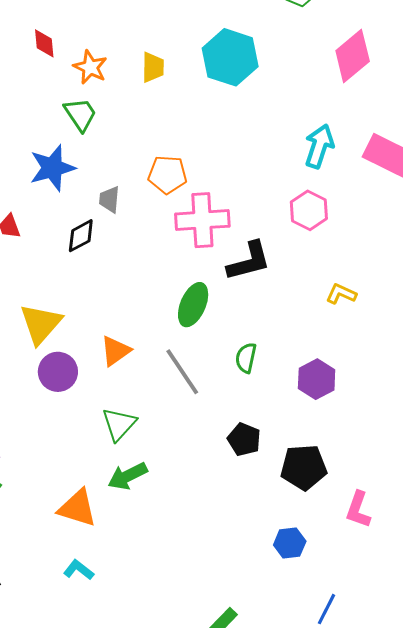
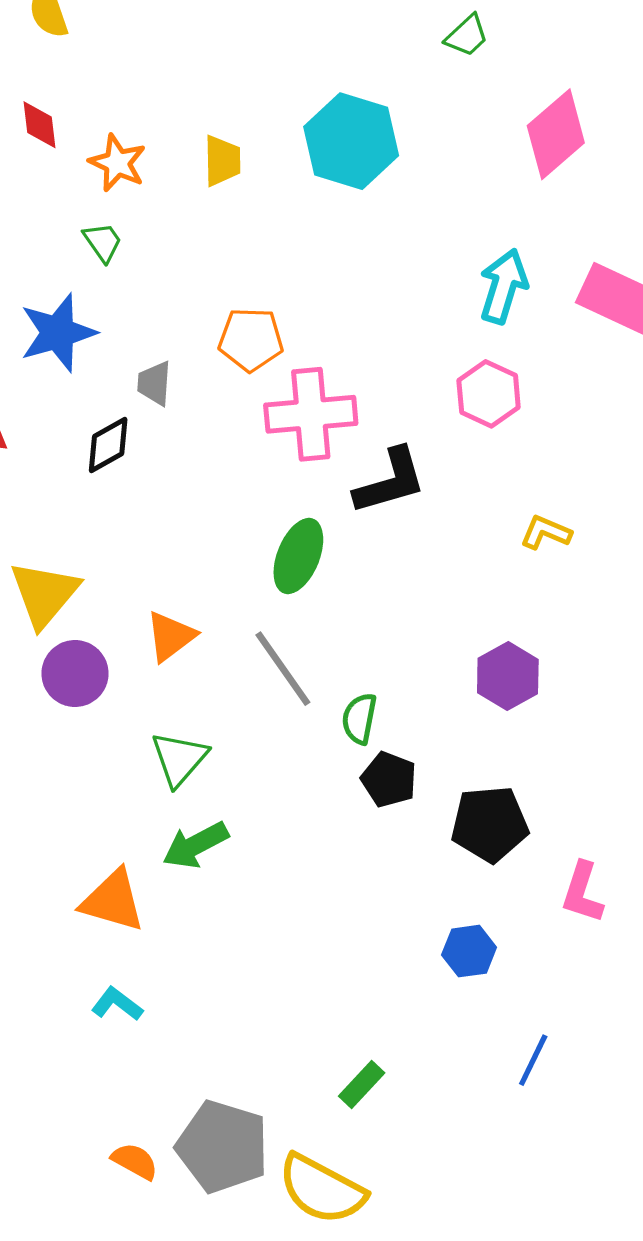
green trapezoid: (80, 114) -> (103, 242), size x0.7
green semicircle: (246, 358) -> (359, 719), moved

